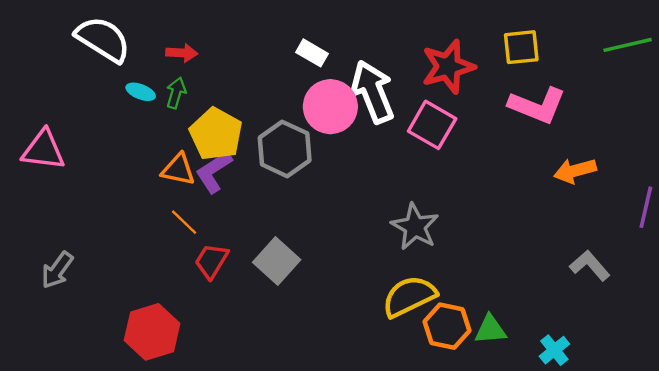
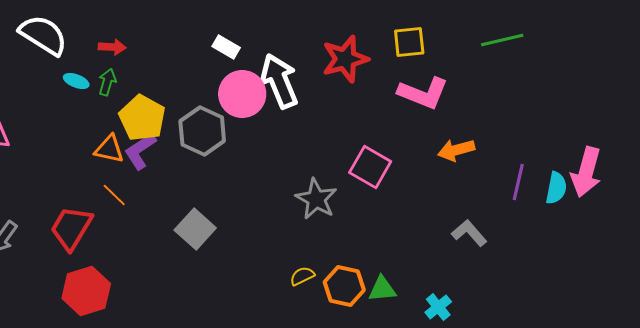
pink square: (432, 125) -> (370, 167), moved
red trapezoid: (211, 261) -> (71, 228), moved, size x1.4
yellow semicircle: (409, 296) -> (302, 276), moved, size x0.5

